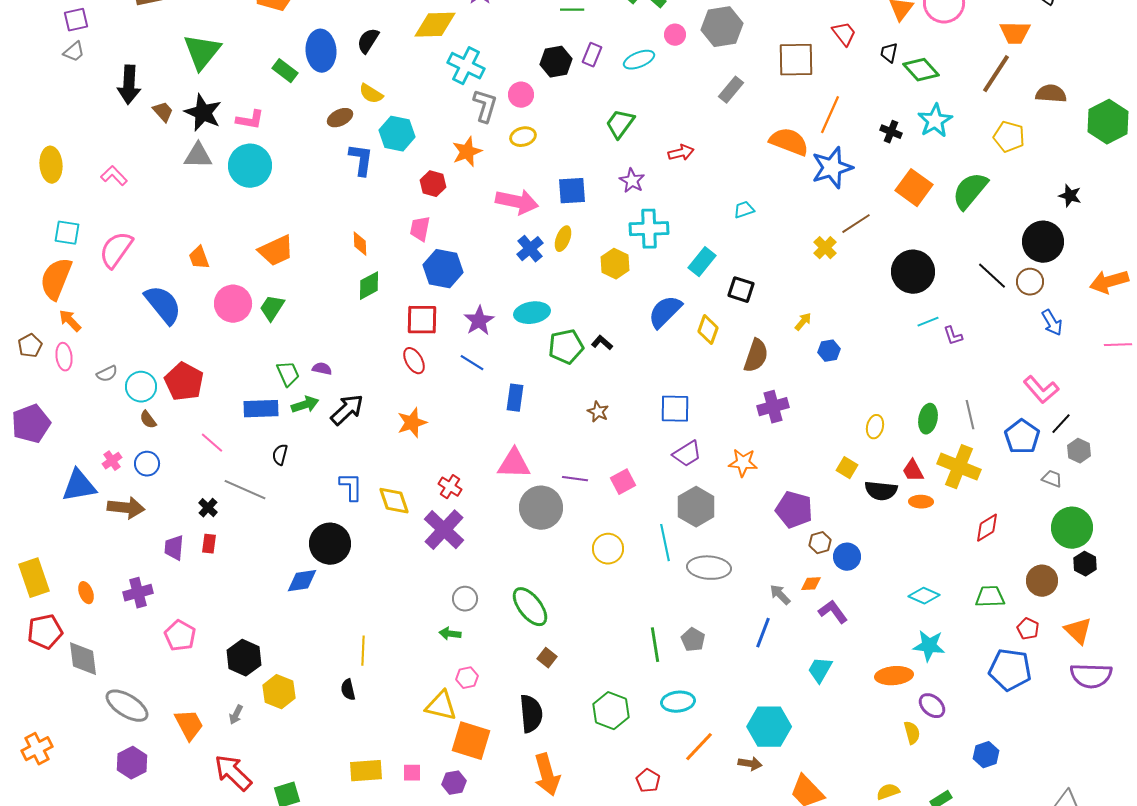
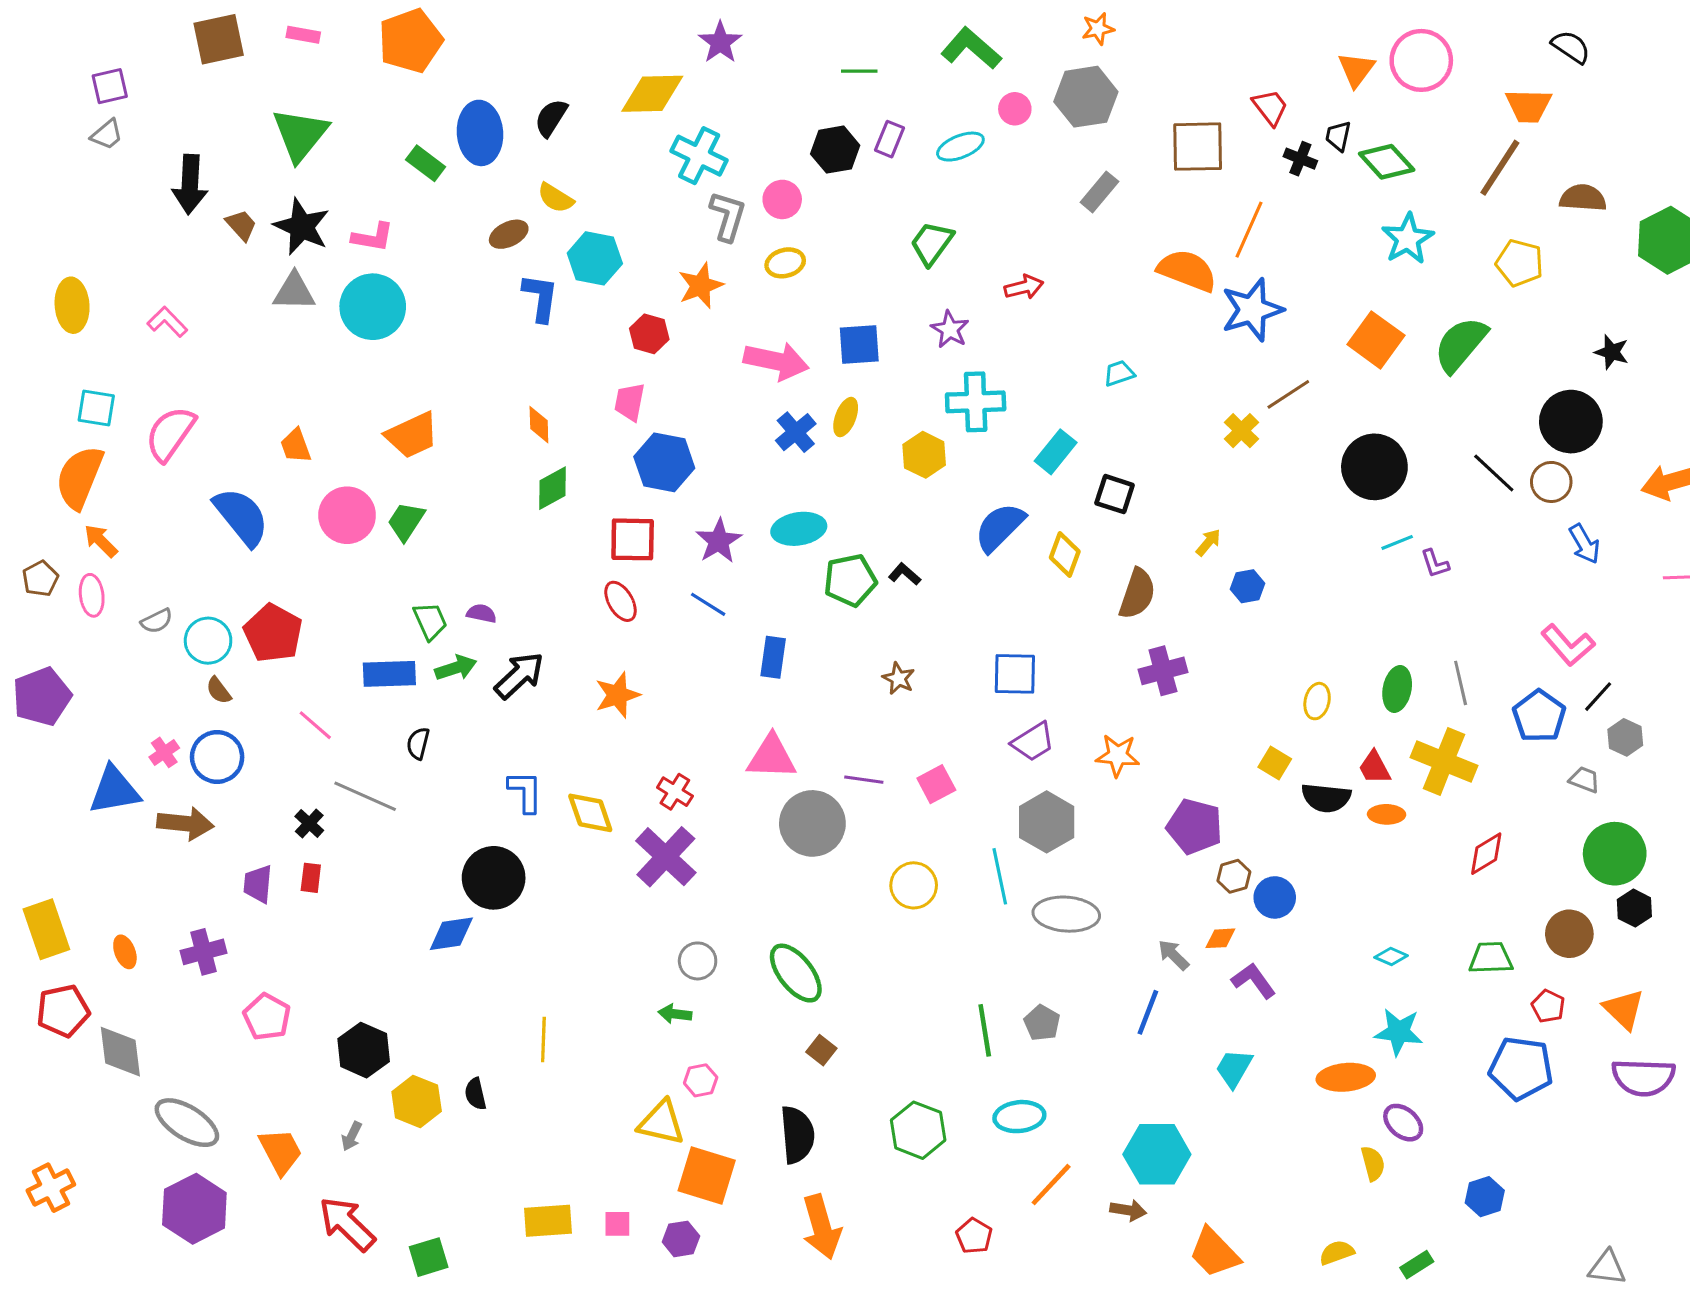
black cross: (891, 132) -> (1300, 159), moved
blue circle: (147, 464) -> (217, 757), size x1.4
cyan diamond: (924, 596) -> (1391, 956), size x0.7
black semicircle: (348, 690) -> (475, 1094), moved
purple hexagon: (132, 763) -> (194, 1209), size x1.4

